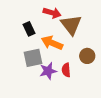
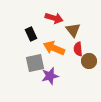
brown triangle: (71, 25) -> (73, 30), size x0.7
red semicircle: (66, 70) -> (78, 49), moved

